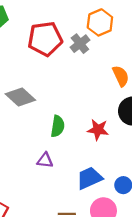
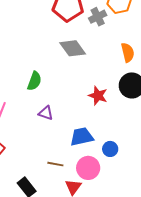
gray diamond: (20, 97) -> (73, 48), moved
green semicircle: (58, 126) -> (34, 81), moved

